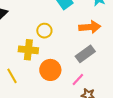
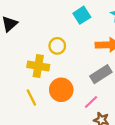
yellow line: (12, 76) -> (31, 98), moved

